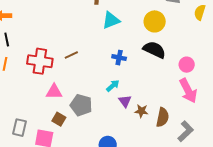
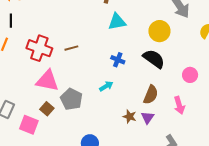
pink circle: (187, 65) -> (190, 75), moved
pink arrow: (188, 91) -> (179, 105), size x0.7
pink triangle: (54, 92) -> (47, 81), size x1.4
purple triangle: (125, 101) -> (147, 118), moved
brown semicircle: (162, 117) -> (151, 95), moved

